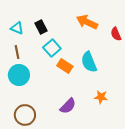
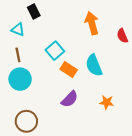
orange arrow: (87, 22) -> (92, 23), turned 50
black rectangle: (41, 27) -> (34, 12), moved
purple semicircle: (68, 106) -> (70, 99), moved

